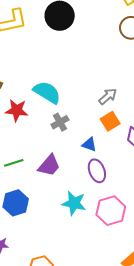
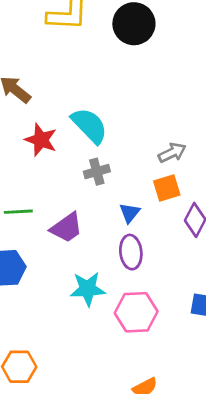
blue triangle: (89, 144) -> (130, 213), turned 35
cyan star: (74, 203) -> (88, 289), turned -30

